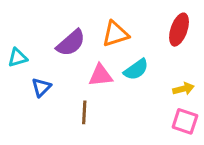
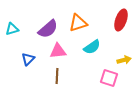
cyan triangle: (18, 58) -> (12, 29), moved
pink triangle: (101, 75) -> (58, 51), moved
pink square: (185, 121) -> (109, 78), moved

